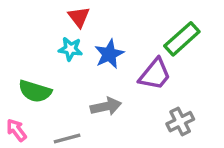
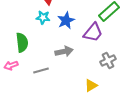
green semicircle: (35, 91) -> (22, 42), turned -114
pink arrow: (16, 130) -> (11, 65), turned -72

